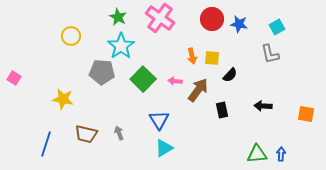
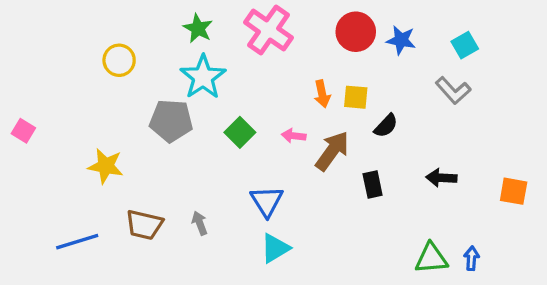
gray L-shape: (270, 54) -> (453, 90), turned -30
green square: (143, 79) -> (240, 132), size x0.7
blue line: (46, 144) -> (77, 242), turned 55

